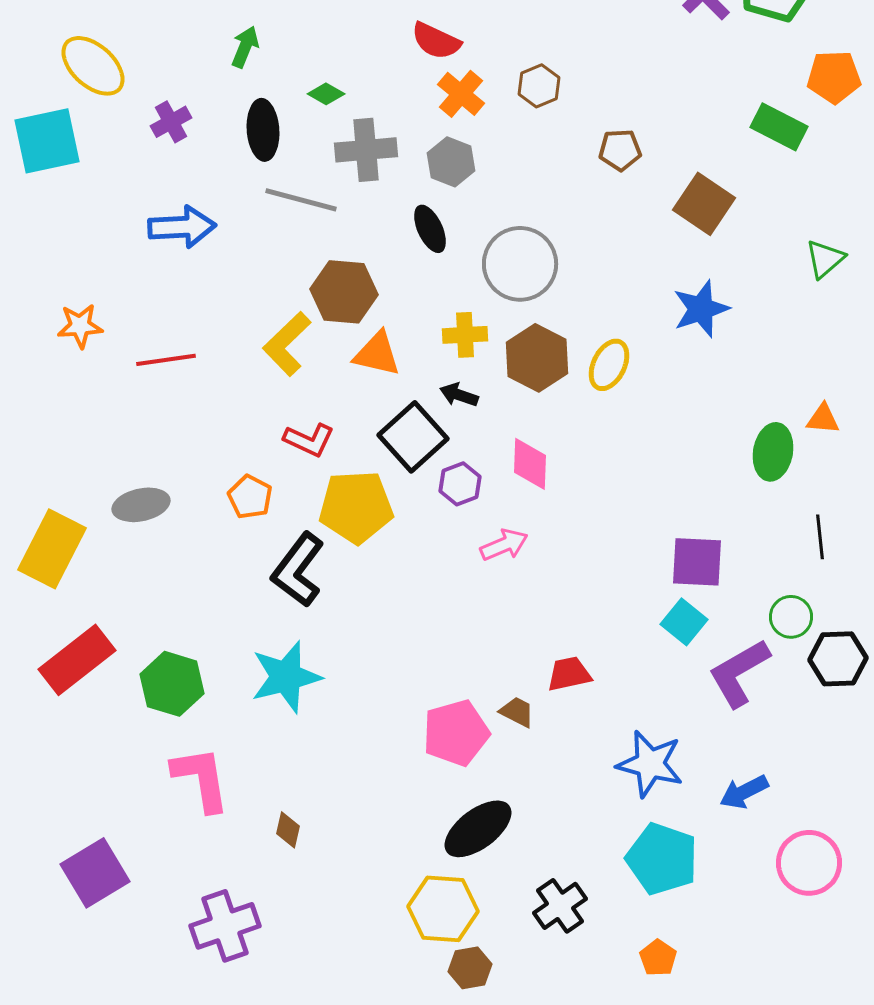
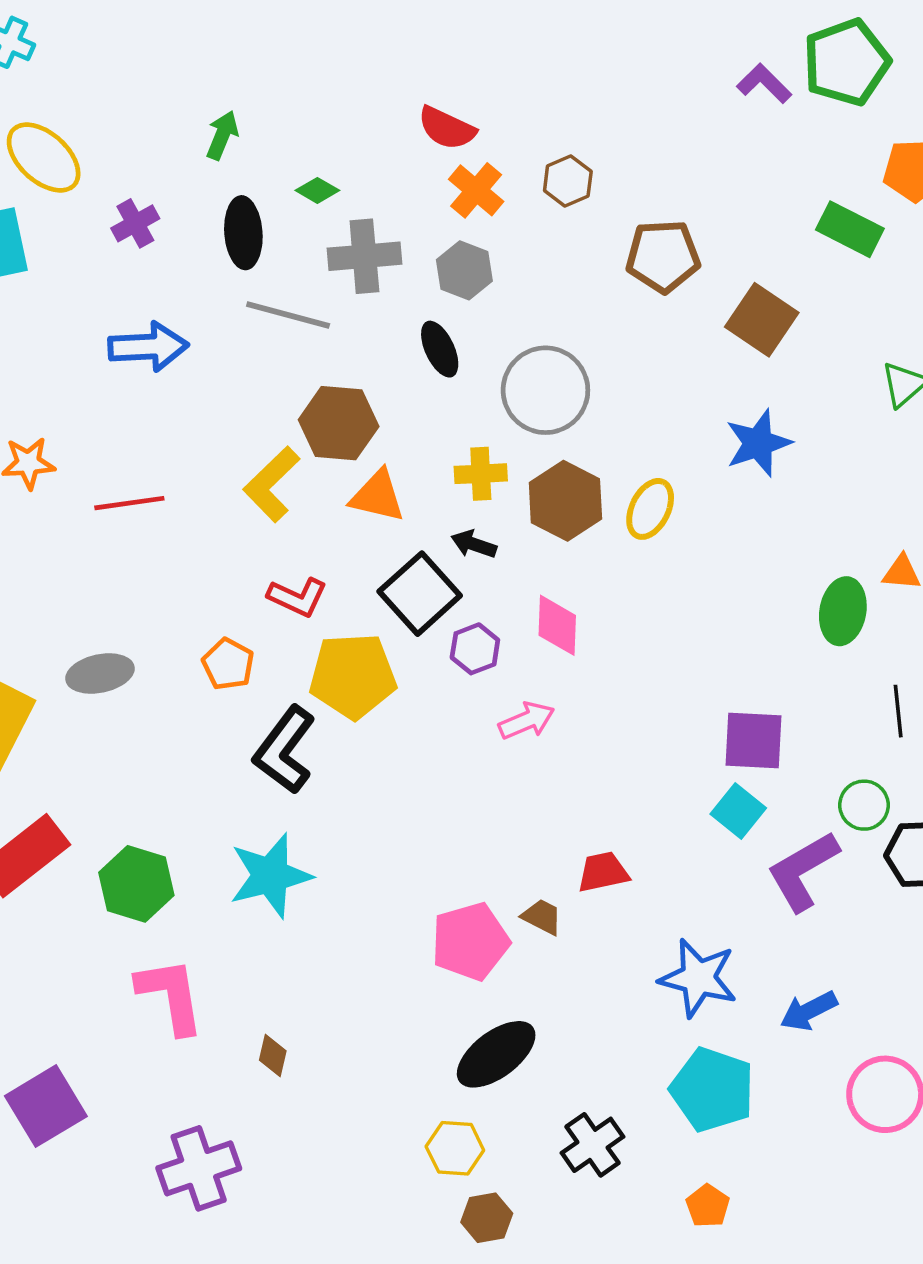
brown pentagon: (620, 150) -> (663, 256), size x1.5
yellow hexagon: (443, 909) -> (455, 1148), size x0.7

